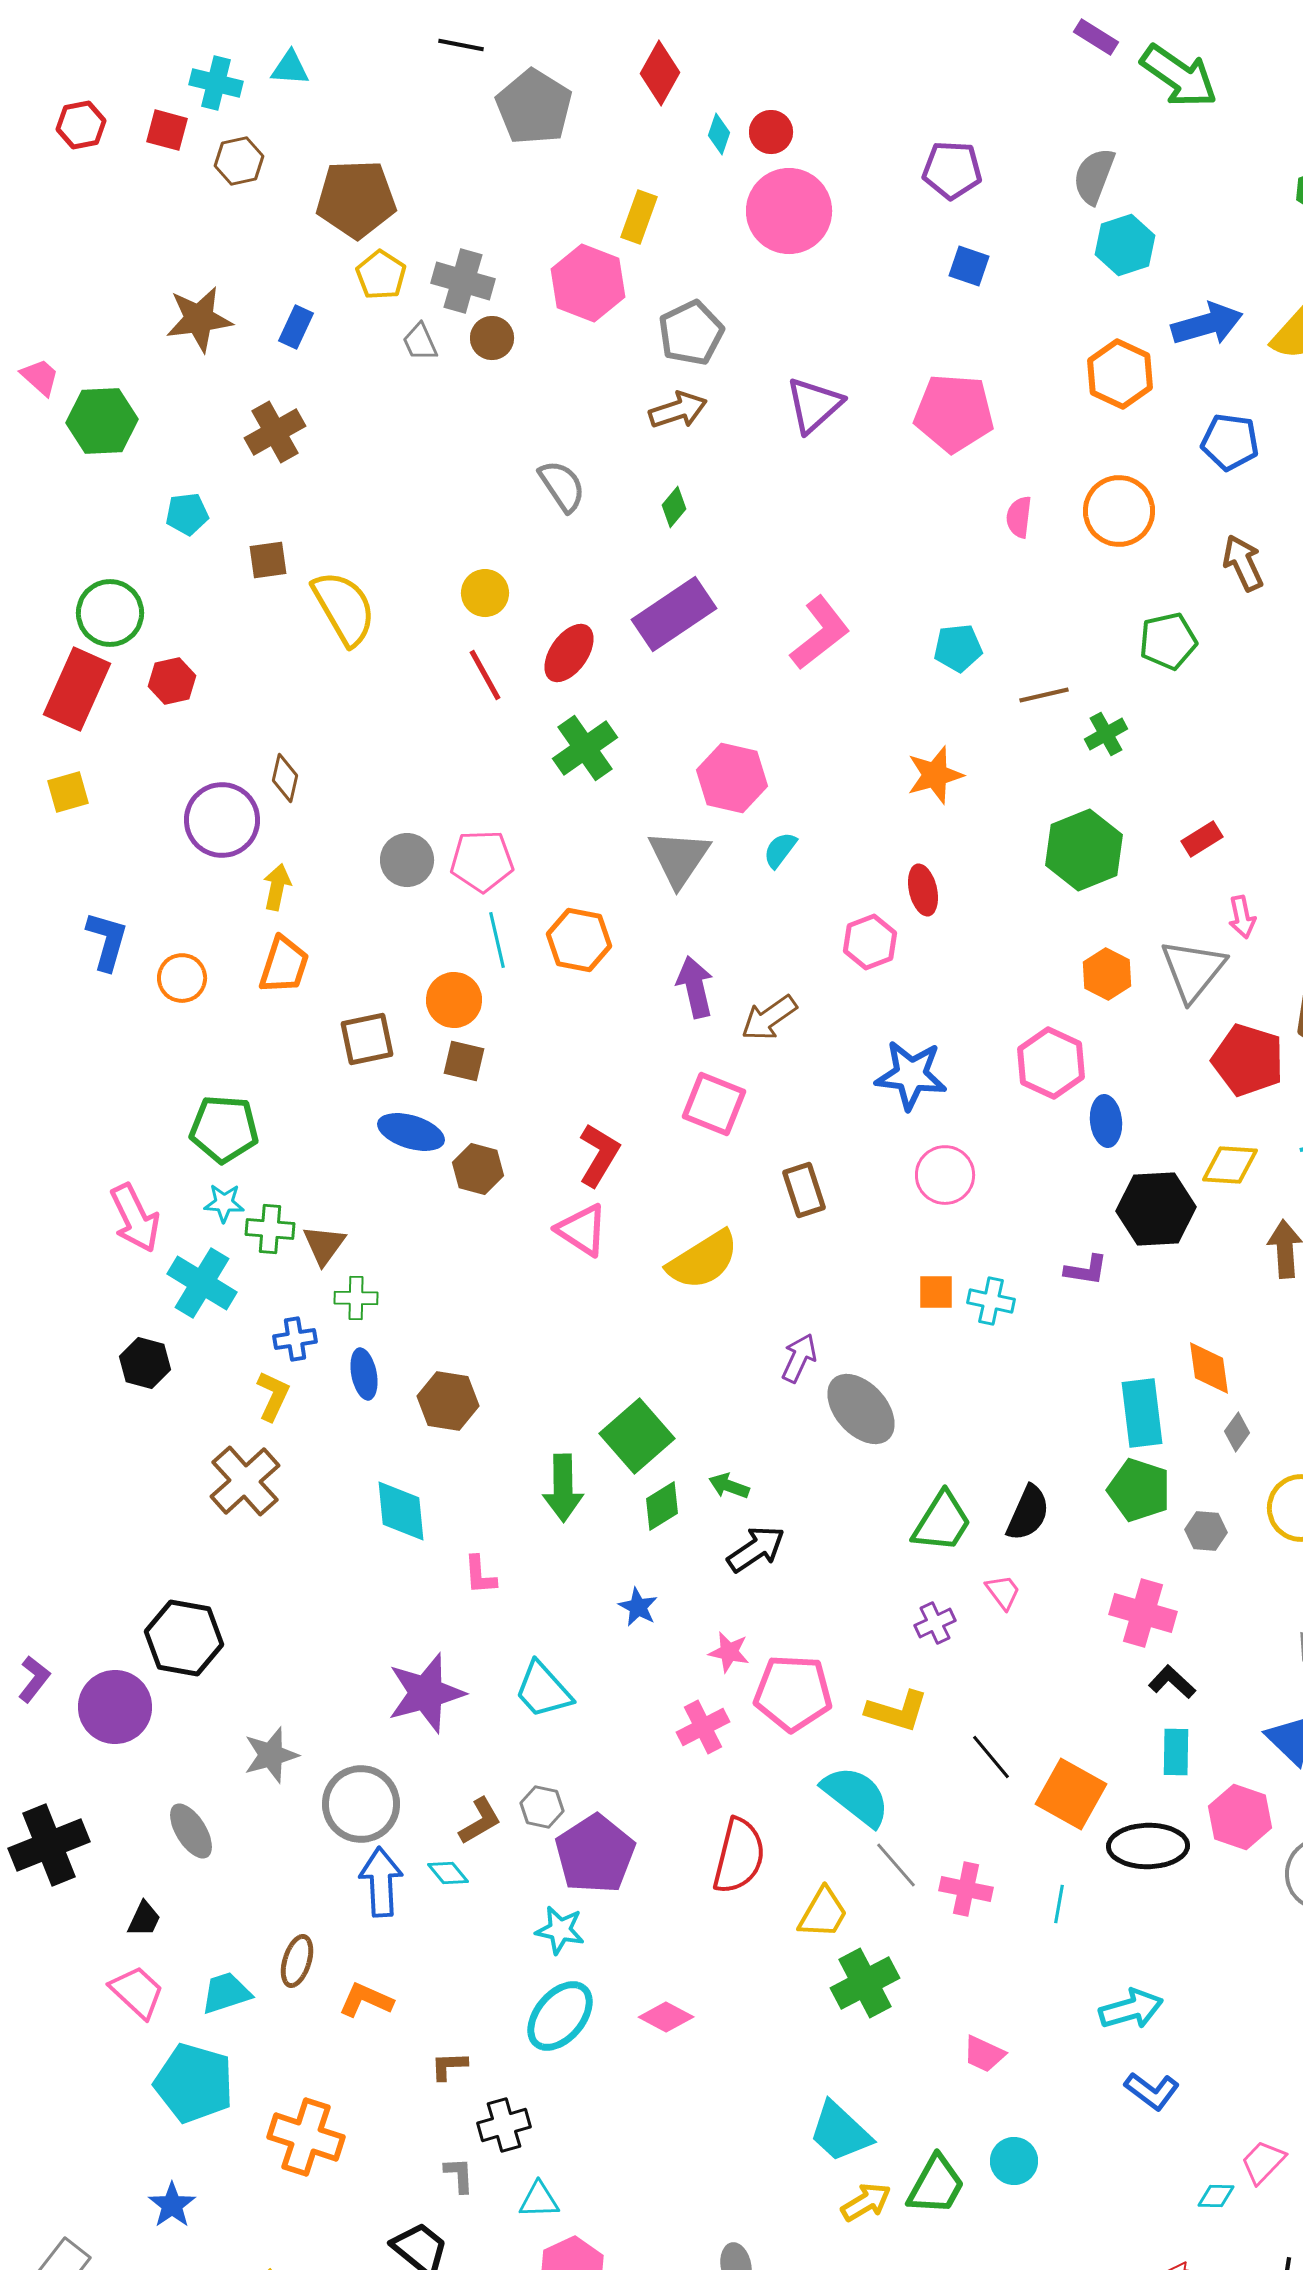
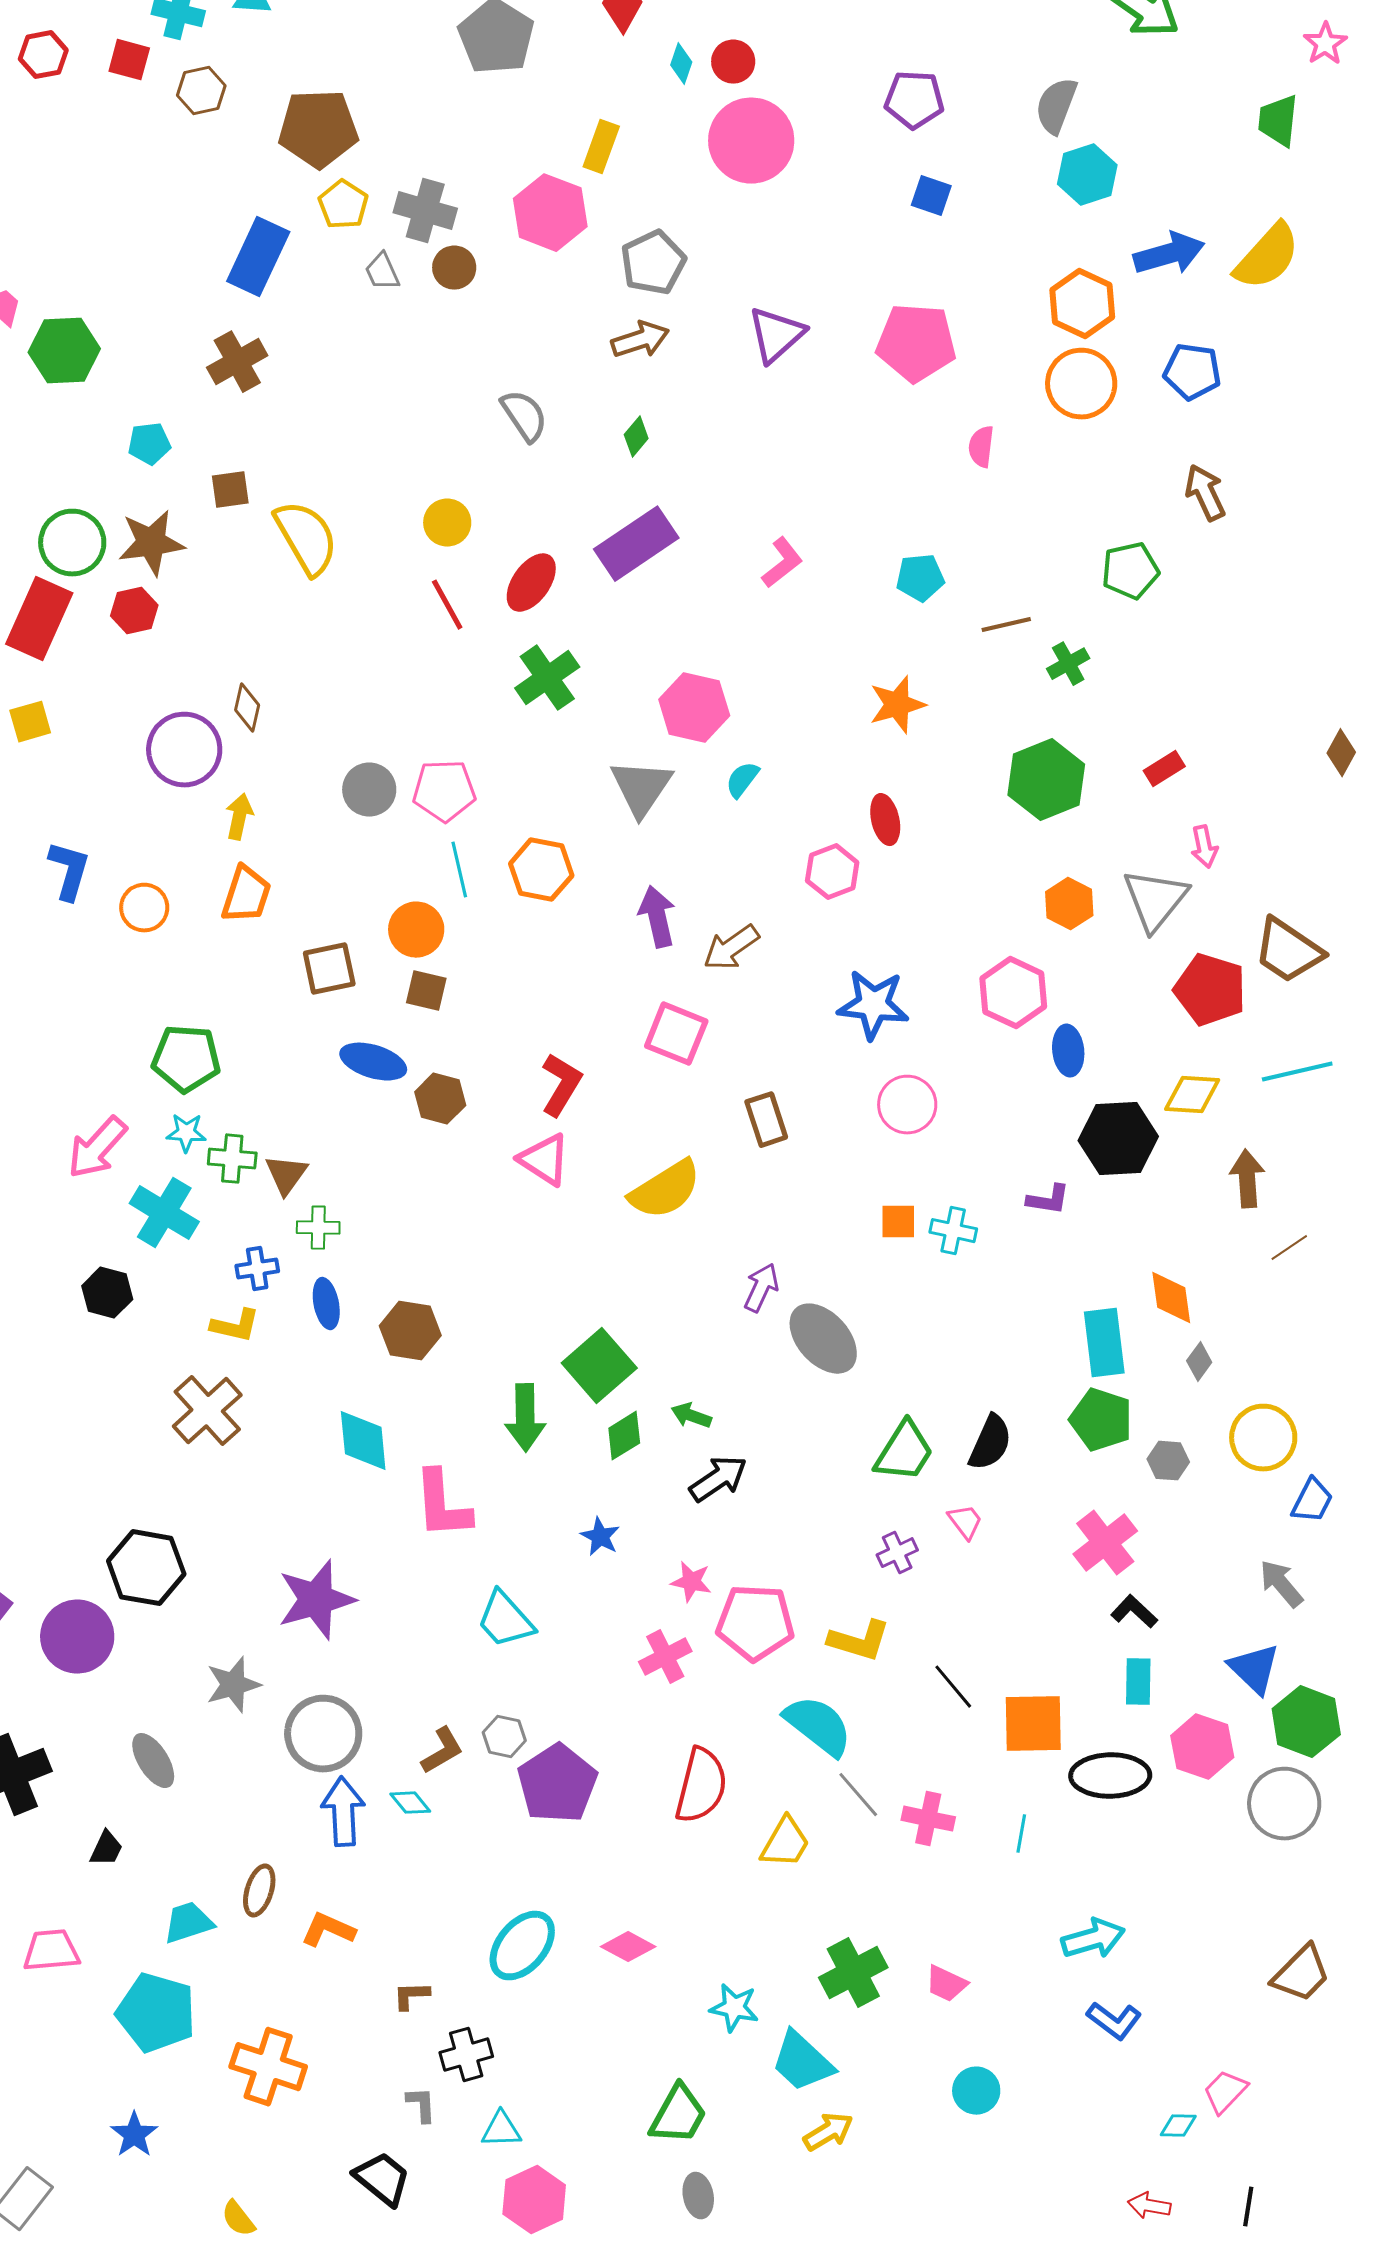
brown star: (199, 319) -> (151, 543), moved
blue rectangle: (296, 327) -> (258, 257), size x1.8
orange circle: (1119, 511) -> (1081, 384), moved
pink L-shape: (820, 633) -> (782, 563), size x0.7
pink arrow: (135, 1218) -> (97, 1148), turned 68
yellow L-shape: (273, 1396) -> (235, 1326), turned 78
pink L-shape: (480, 1575) -> (442, 1505), size x1.8
pink cross: (1143, 1613) -> (1105, 1543), turned 36
purple star: (426, 1693) -> (316, 1600), moved
orange square: (1071, 1794) -> (1033, 1724), turned -30
cyan star: (560, 1930) -> (734, 2008), moved
green cross: (865, 1983) -> (853, 1973), moved
pink trapezoid: (137, 1992) -> (51, 1951), moved, turned -48
green trapezoid: (936, 2185) -> (678, 2115), moved

